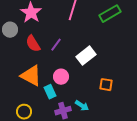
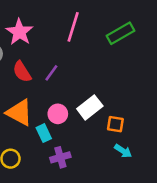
white rectangle: (86, 56) -> (90, 107), moved
cyan arrow: (82, 106) -> (123, 151), moved

